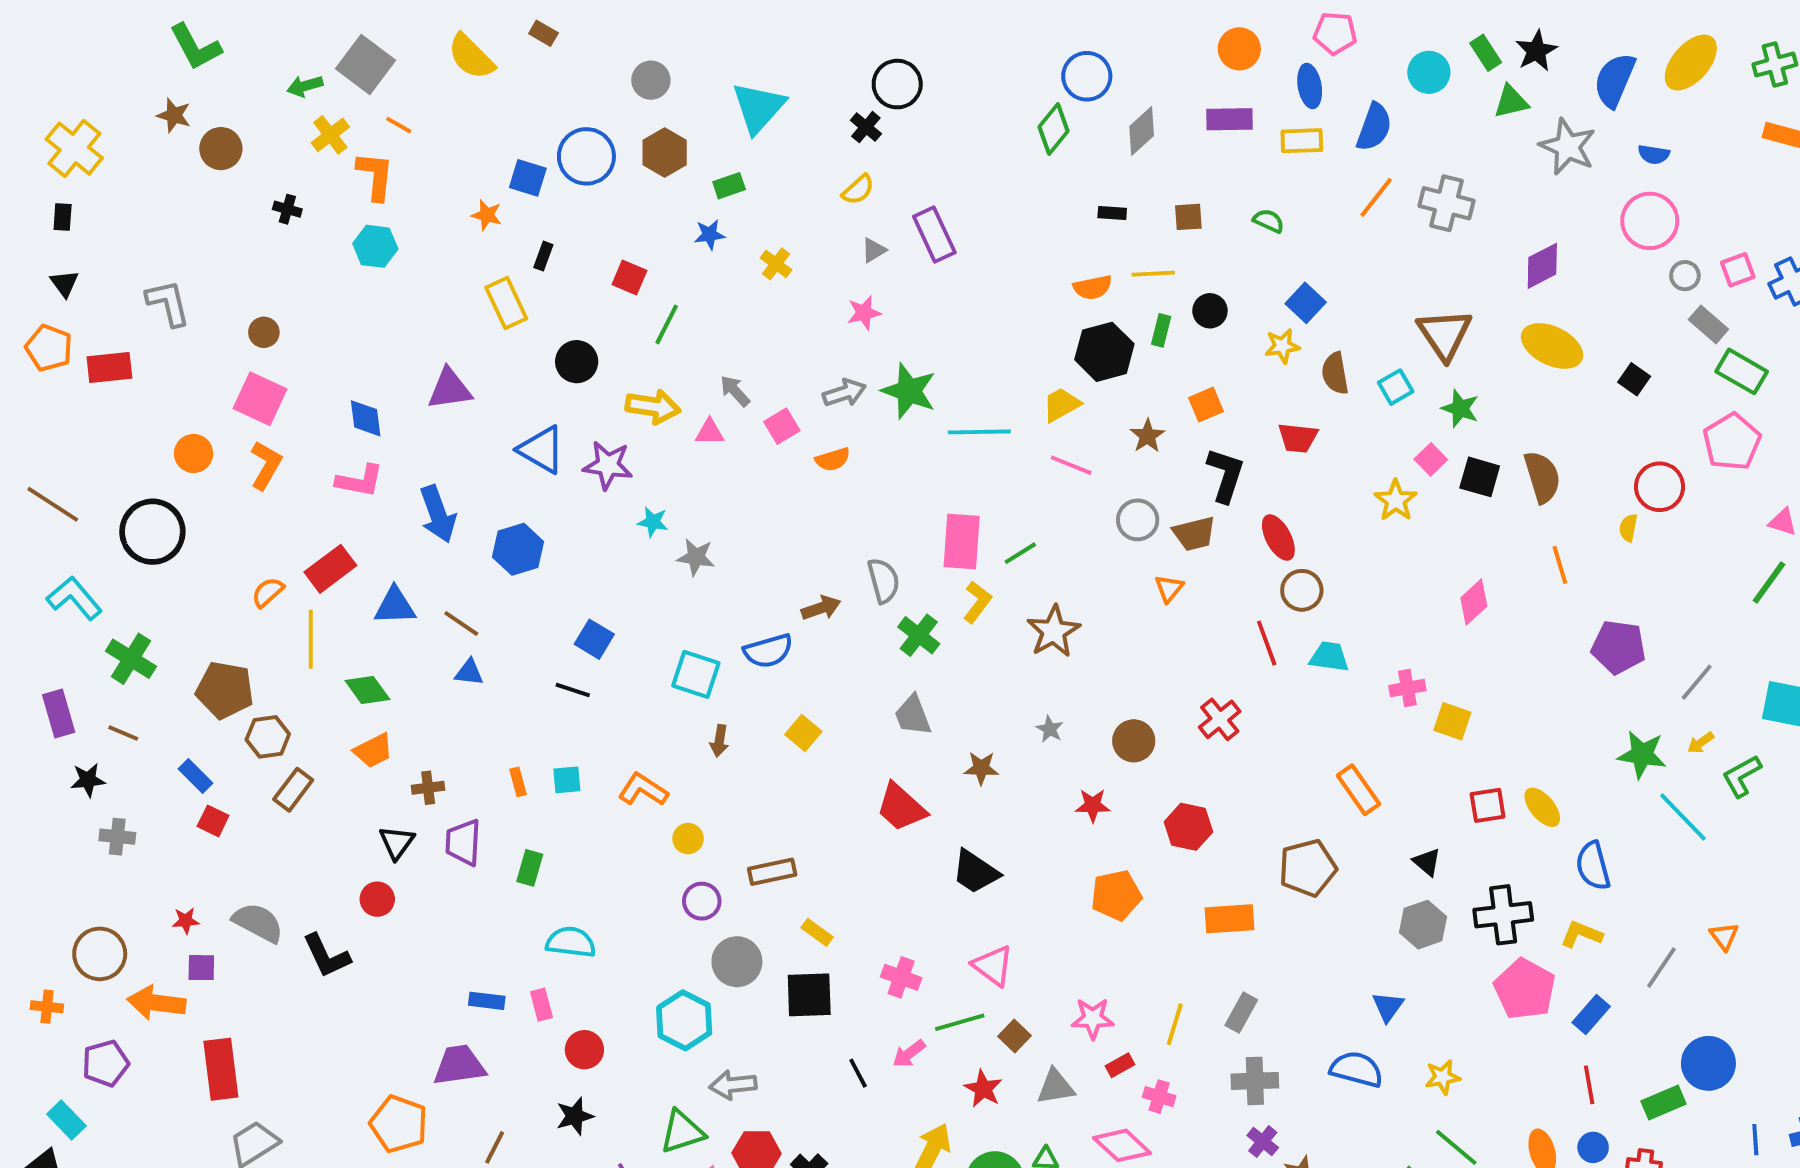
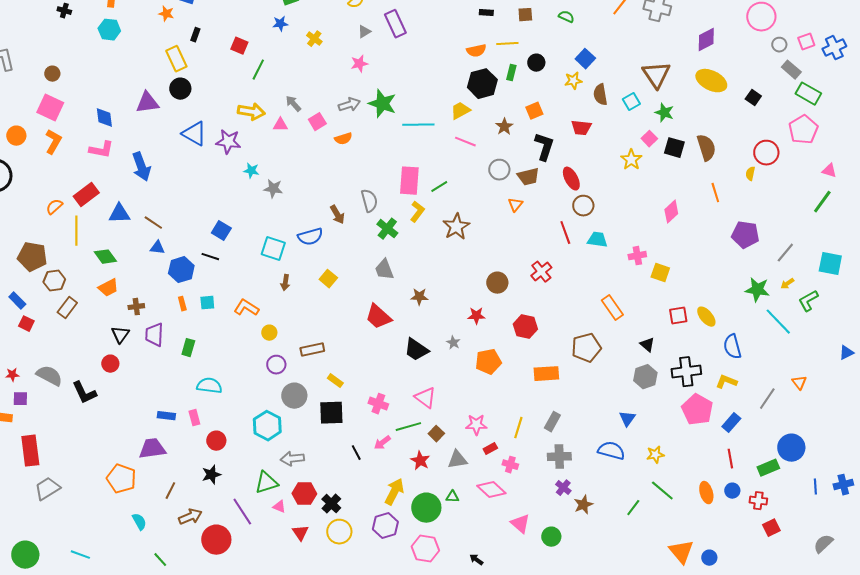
black circle: (577, 362) -> (180, 89), moved
blue hexagon: (518, 549) -> (181, 270), moved
brown arrow: (821, 608) -> (337, 215), turned 78
gray star: (1050, 729) -> (453, 343), moved

